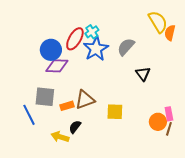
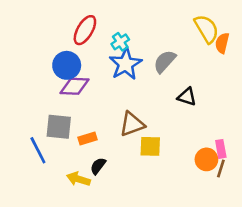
red ellipse: (75, 39) -> (85, 30), moved
black triangle: (143, 74) -> (187, 97), turned -35
brown triangle: (85, 100) -> (132, 124), moved

